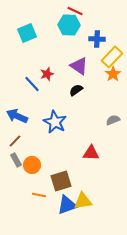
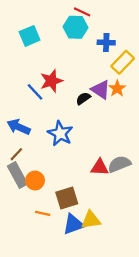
purple triangle: (79, 66) -> (101, 90), moved
red star: (47, 74) -> (51, 81), size x1.5
orange star: (113, 74) -> (117, 89), moved
gray semicircle: (113, 120) -> (119, 164), moved, size x1.5
gray rectangle: (16, 160) -> (17, 175), size x1.6

